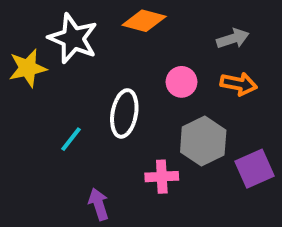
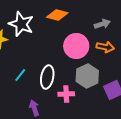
pink circle: (182, 82) -> (76, 46), size x1.6
white ellipse: (124, 113) -> (47, 77), moved

